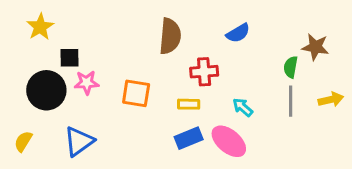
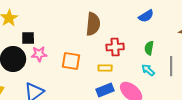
blue semicircle: (238, 33) -> (146, 16), moved
green semicircle: (291, 67) -> (149, 48), moved
cyan arrow: (243, 107) -> (148, 70), moved

